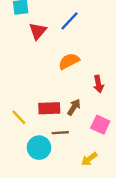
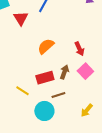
orange semicircle: (69, 61) -> (46, 46), moved
pink square: (100, 125) -> (85, 71), moved, turned 35

